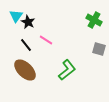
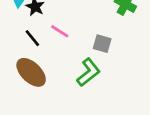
gray square: (99, 49) -> (102, 44), moved

